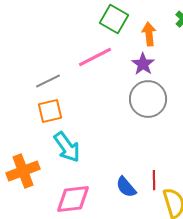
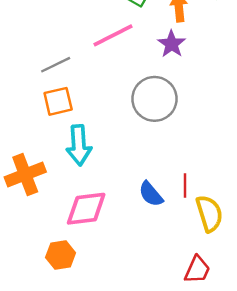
gray circle: (148, 99) -> (154, 99), moved
cyan arrow: (67, 147) -> (79, 145), turned 32

